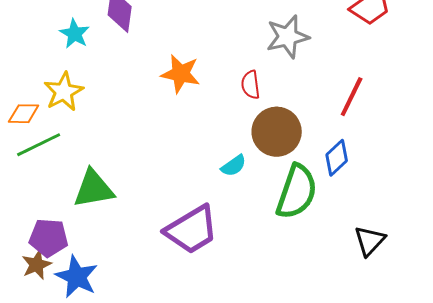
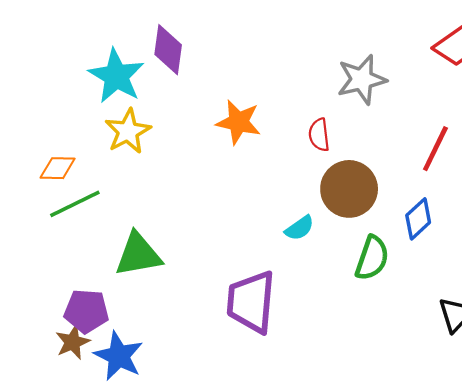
cyan star: (75, 34) -> (116, 76), size x1.6
yellow star: (64, 92) -> (128, 131), moved
green semicircle: (297, 192) -> (372, 258), size x0.7
purple trapezoid: (192, 230) -> (251, 302), turned 126

